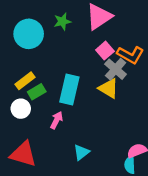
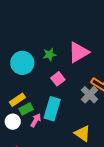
pink square: (105, 51) -> (58, 79), moved
yellow triangle: (109, 88) -> (82, 133), moved
pink arrow: (56, 120) -> (36, 120), moved

